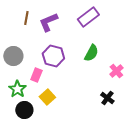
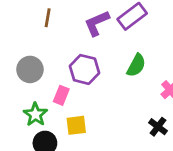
purple L-shape: (48, 22) -> (97, 23), moved
yellow square: (47, 97) -> (76, 125), turned 35

